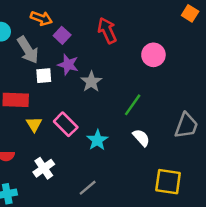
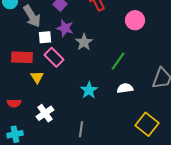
pink rectangle: (66, 124) -> (54, 57), moved
white semicircle: (141, 138) -> (125, 88), turned -56
yellow square: (168, 182) -> (147, 124), turned 30
gray line: (88, 188) -> (81, 129), turned -42

